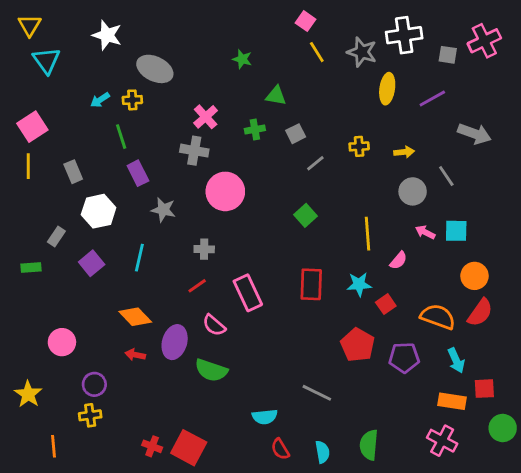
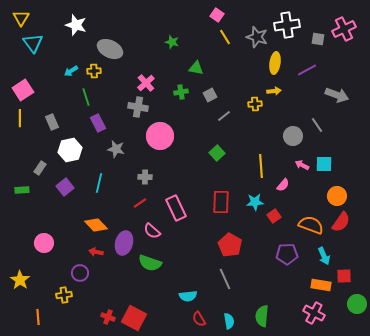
yellow arrow: (404, 152) -> (274, 91), moved
red pentagon: (358, 345) -> (230, 245), moved
purple circle: (94, 384) -> (80, 273), moved
gray line: (317, 393) -> (225, 279), turned 40

